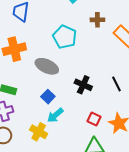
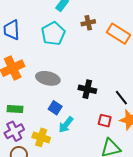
cyan pentagon: (65, 37) -> (53, 34), moved, turned 30
black line: (116, 84) -> (121, 98), moved
yellow cross: (39, 132) -> (41, 137), moved

